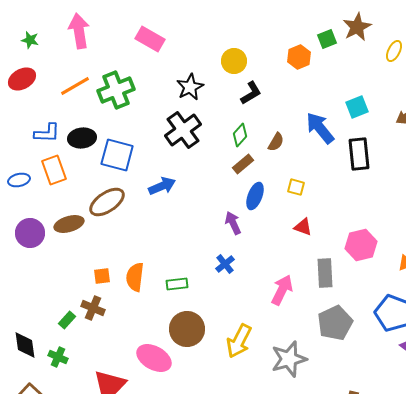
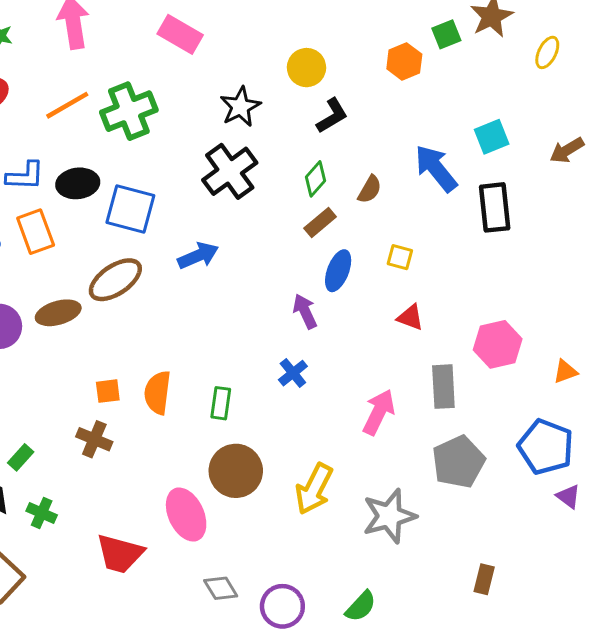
green rectangle: (177, 284) -> (221, 403), turned -75
green rectangle: (67, 320) -> (21, 457), moved
pink ellipse: (154, 358) -> (186, 515), turned 36

